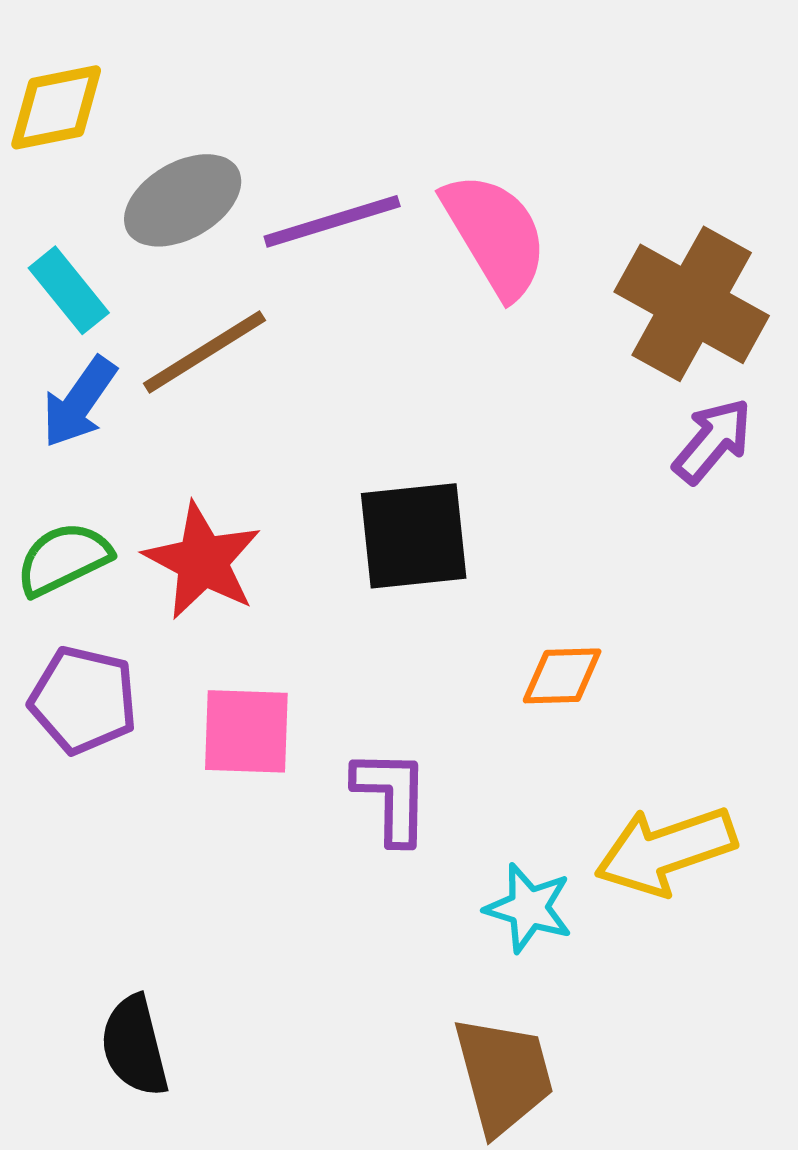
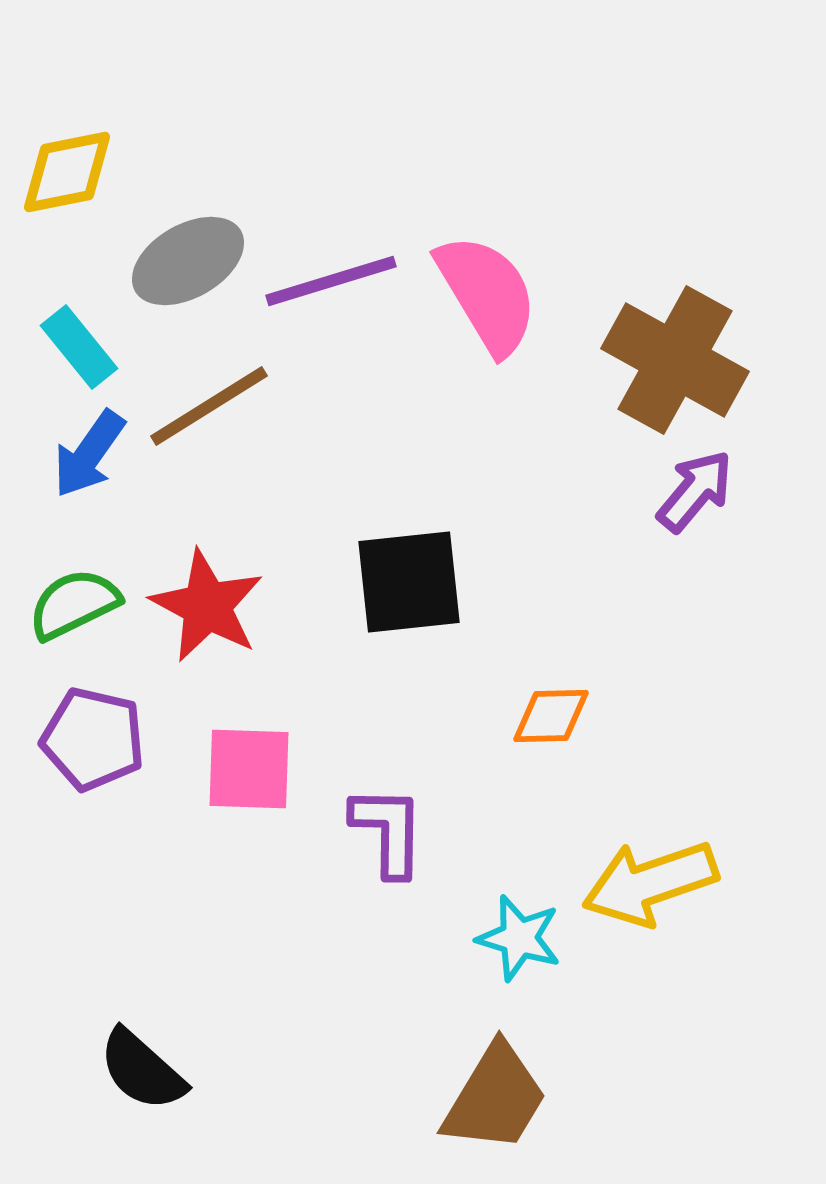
black semicircle: (135, 1046) -> (142, 1070), turned -34
brown trapezoid: (503, 1075) -> (495, 1098), turned 46

